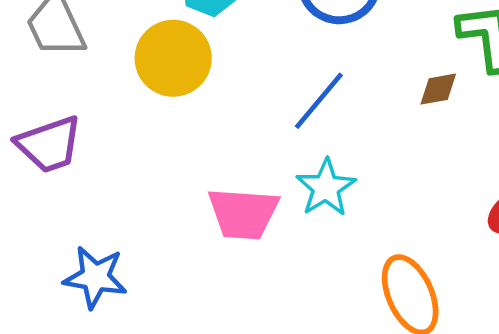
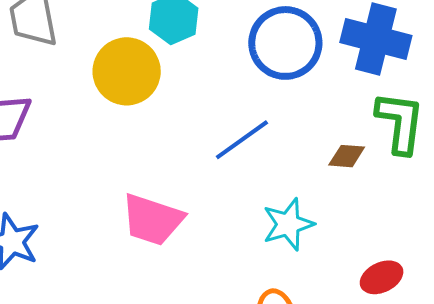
cyan star: (326, 188) -> (288, 224), moved

